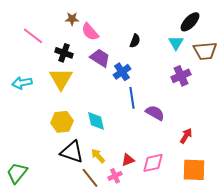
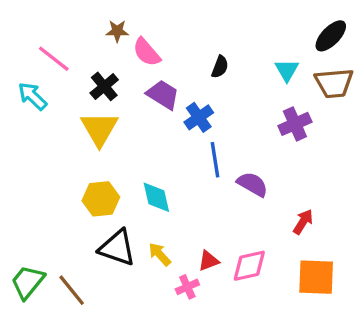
black ellipse: (190, 22) -> (331, 36), moved
black cross: (64, 53) -> (104, 86), turned 30
cyan arrow: (22, 83) -> (32, 96), moved, turned 54
brown line: (90, 178) -> (72, 290), moved

